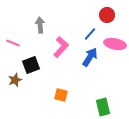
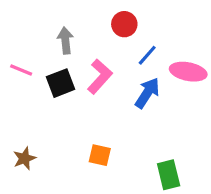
red circle: (107, 15) -> (124, 24), moved
black square: (31, 65) -> (60, 83), moved
brown star: (15, 80) -> (24, 158), moved

